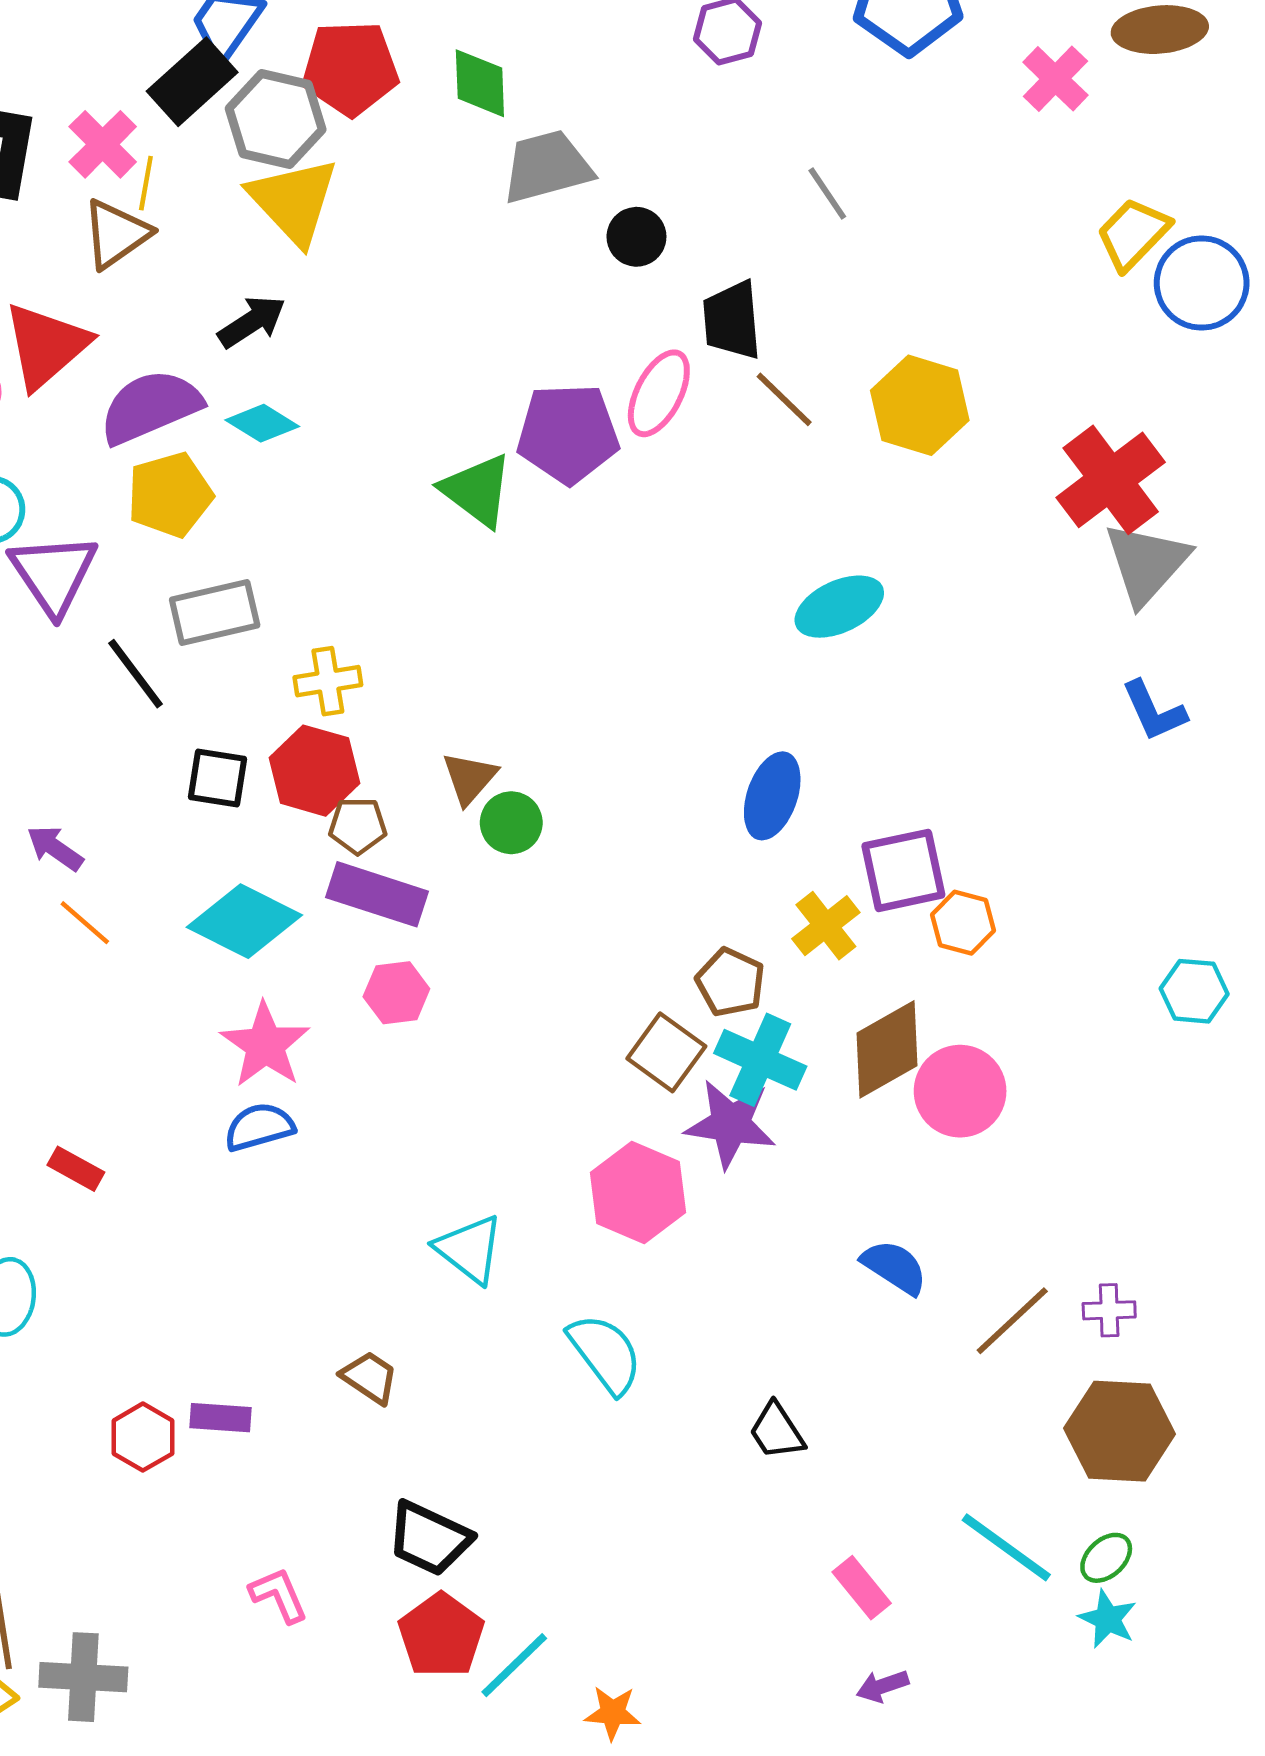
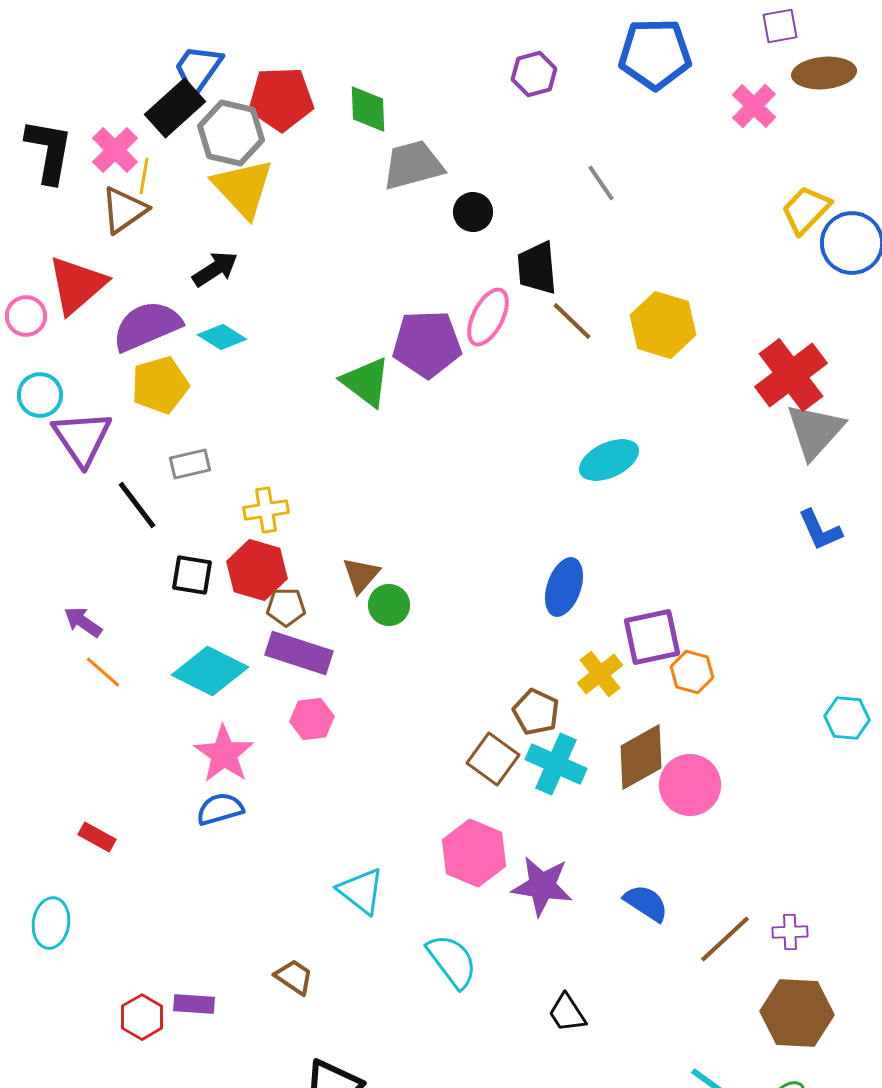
gray rectangle: (215, 613) -> (190, 464), size x0.7
purple star: (730, 1124) -> (542, 886), moved

